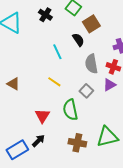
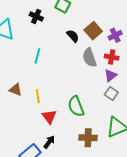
brown square: (91, 24) -> (93, 31), moved
cyan line: (57, 52) -> (37, 56), moved, turned 49
yellow line: (54, 82) -> (38, 96), moved, turned 56
gray square: (86, 91) -> (111, 94), moved

